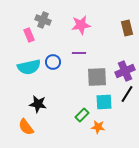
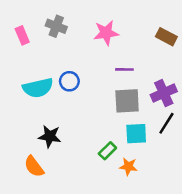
brown rectangle: (127, 28) -> (166, 37), turned -49
pink rectangle: (29, 35) -> (22, 35), moved
purple line: (79, 53) -> (124, 69), moved

